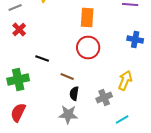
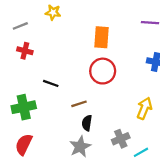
red cross: (19, 30) -> (25, 51), turned -32
brown line: (67, 76) -> (79, 104), turned -40
gray cross: (104, 98) -> (121, 139), moved
gray star: (68, 114) -> (80, 147), turned -30

